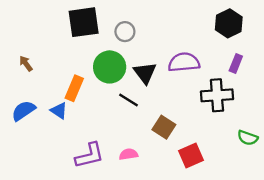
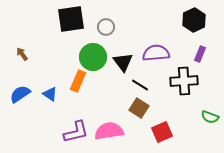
orange rectangle: (74, 88) -> (78, 81), moved
black line: (128, 100) -> (140, 85), moved
pink semicircle: (128, 154) -> (109, 131), size x1.8

